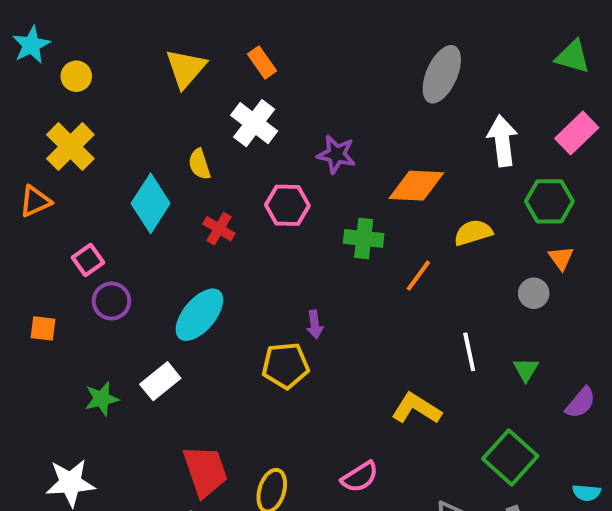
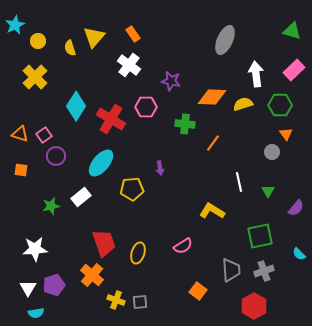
yellow semicircle: (199, 164) -> (70, 48), moved
orange triangle: (35, 201) -> (20, 134), moved, turned 42
red cross: (219, 229) -> (111, 119), size x1.8
yellow semicircle: (473, 233) -> (243, 104), moved
yellow pentagon: (285, 366) -> (132, 189), moved
green square: (510, 457) -> (260, 236), turned 36
cyan semicircle: (586, 493) -> (299, 254), turned 40

